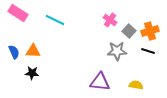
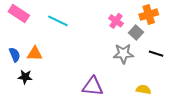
orange cross: (150, 31) -> (149, 15), moved
black star: (32, 73) -> (25, 77), moved
purple triangle: (100, 82) -> (93, 86), moved

